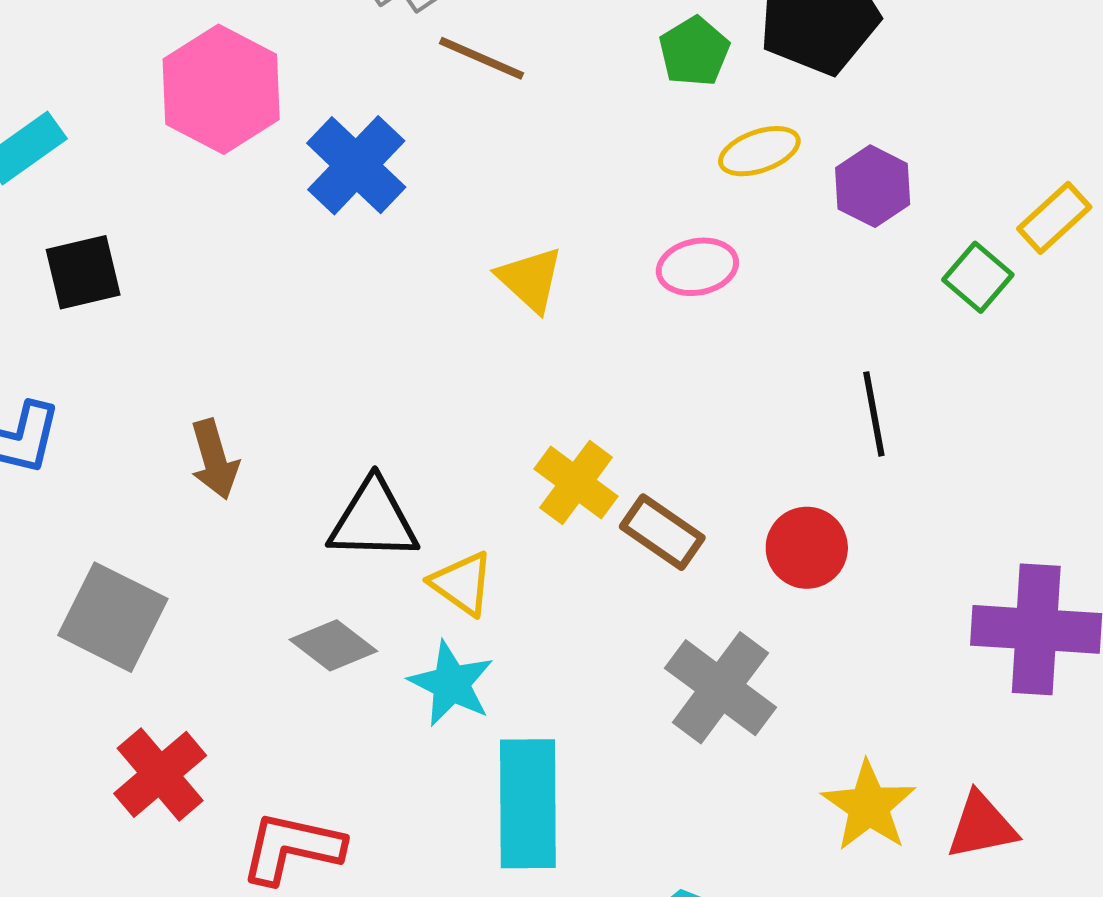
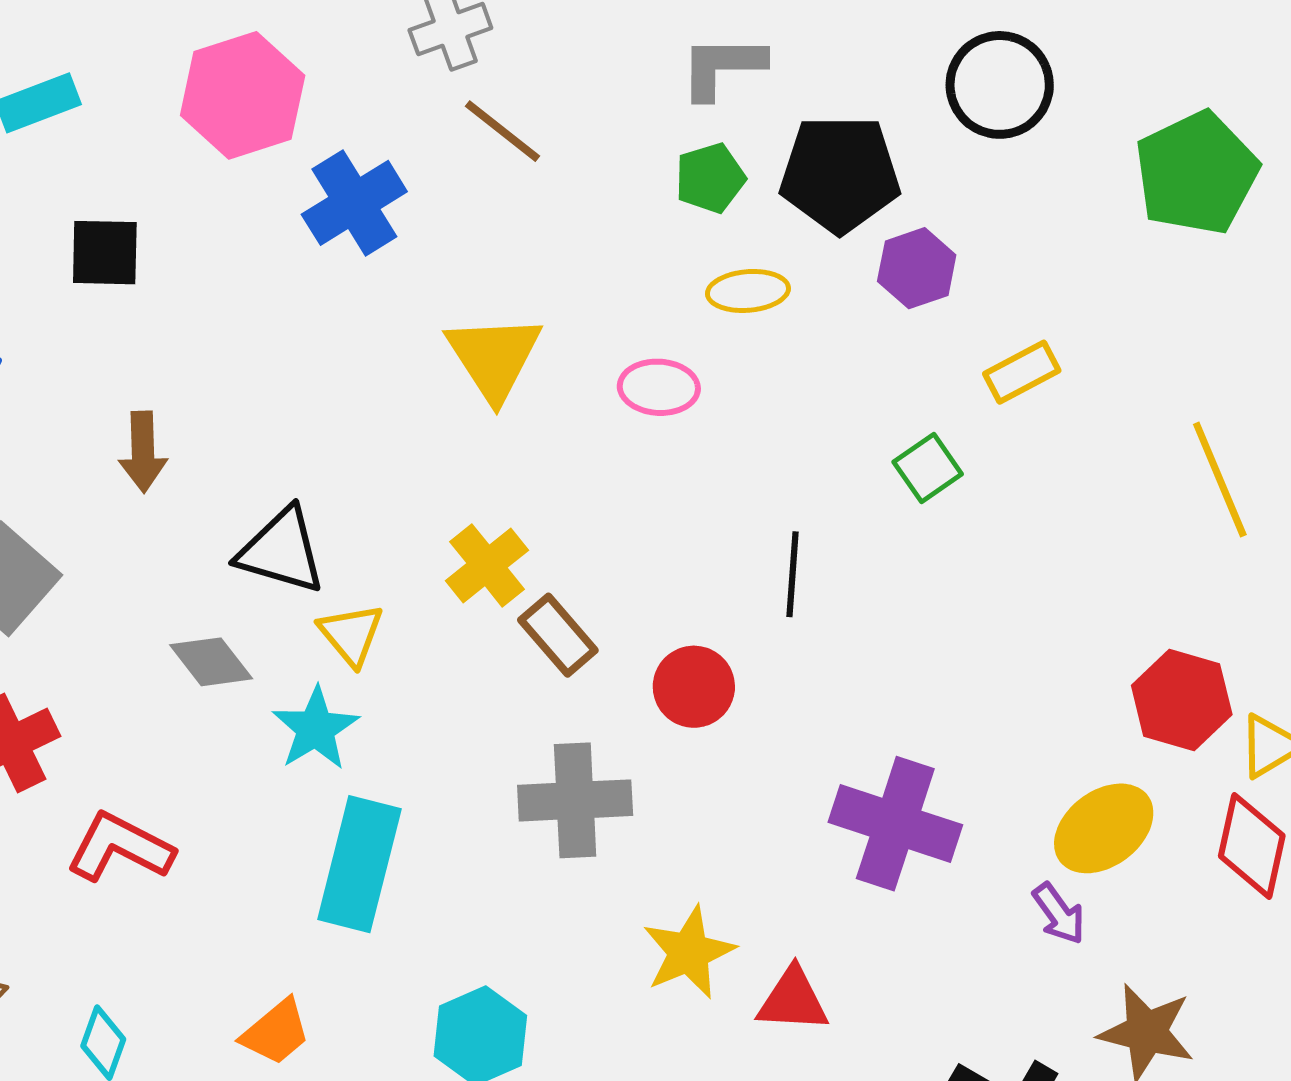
purple hexagon: (873, 186) -> (917, 268), moved
yellow rectangle: (1054, 218) -> (1022, 372), moved
black square: (83, 272) -> (105, 253), moved
yellow triangle: (530, 279) -> (494, 357), size x1.4
gray cross: (720, 688) -> (575, 800), turned 36

